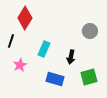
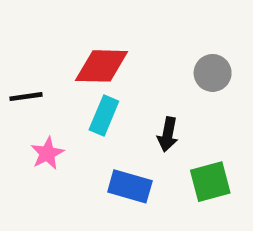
red diamond: (25, 18) -> (102, 66), moved, turned 60
black line: (11, 41) -> (26, 97), turned 64

